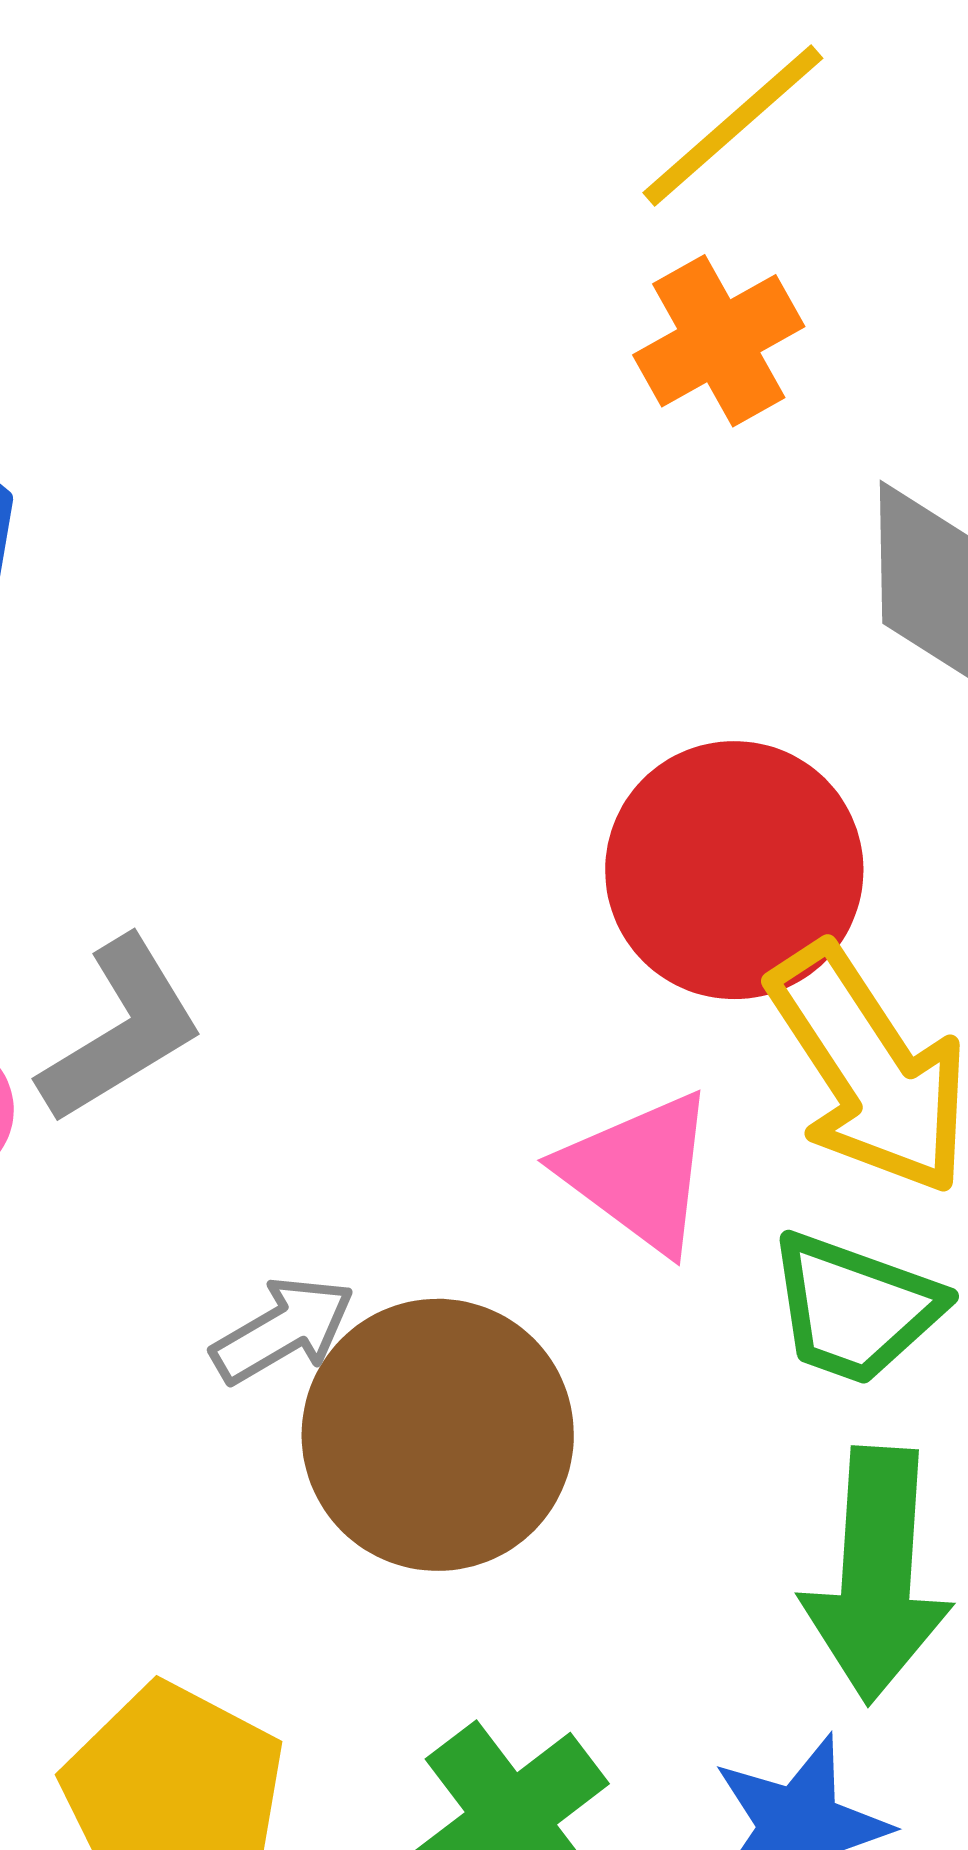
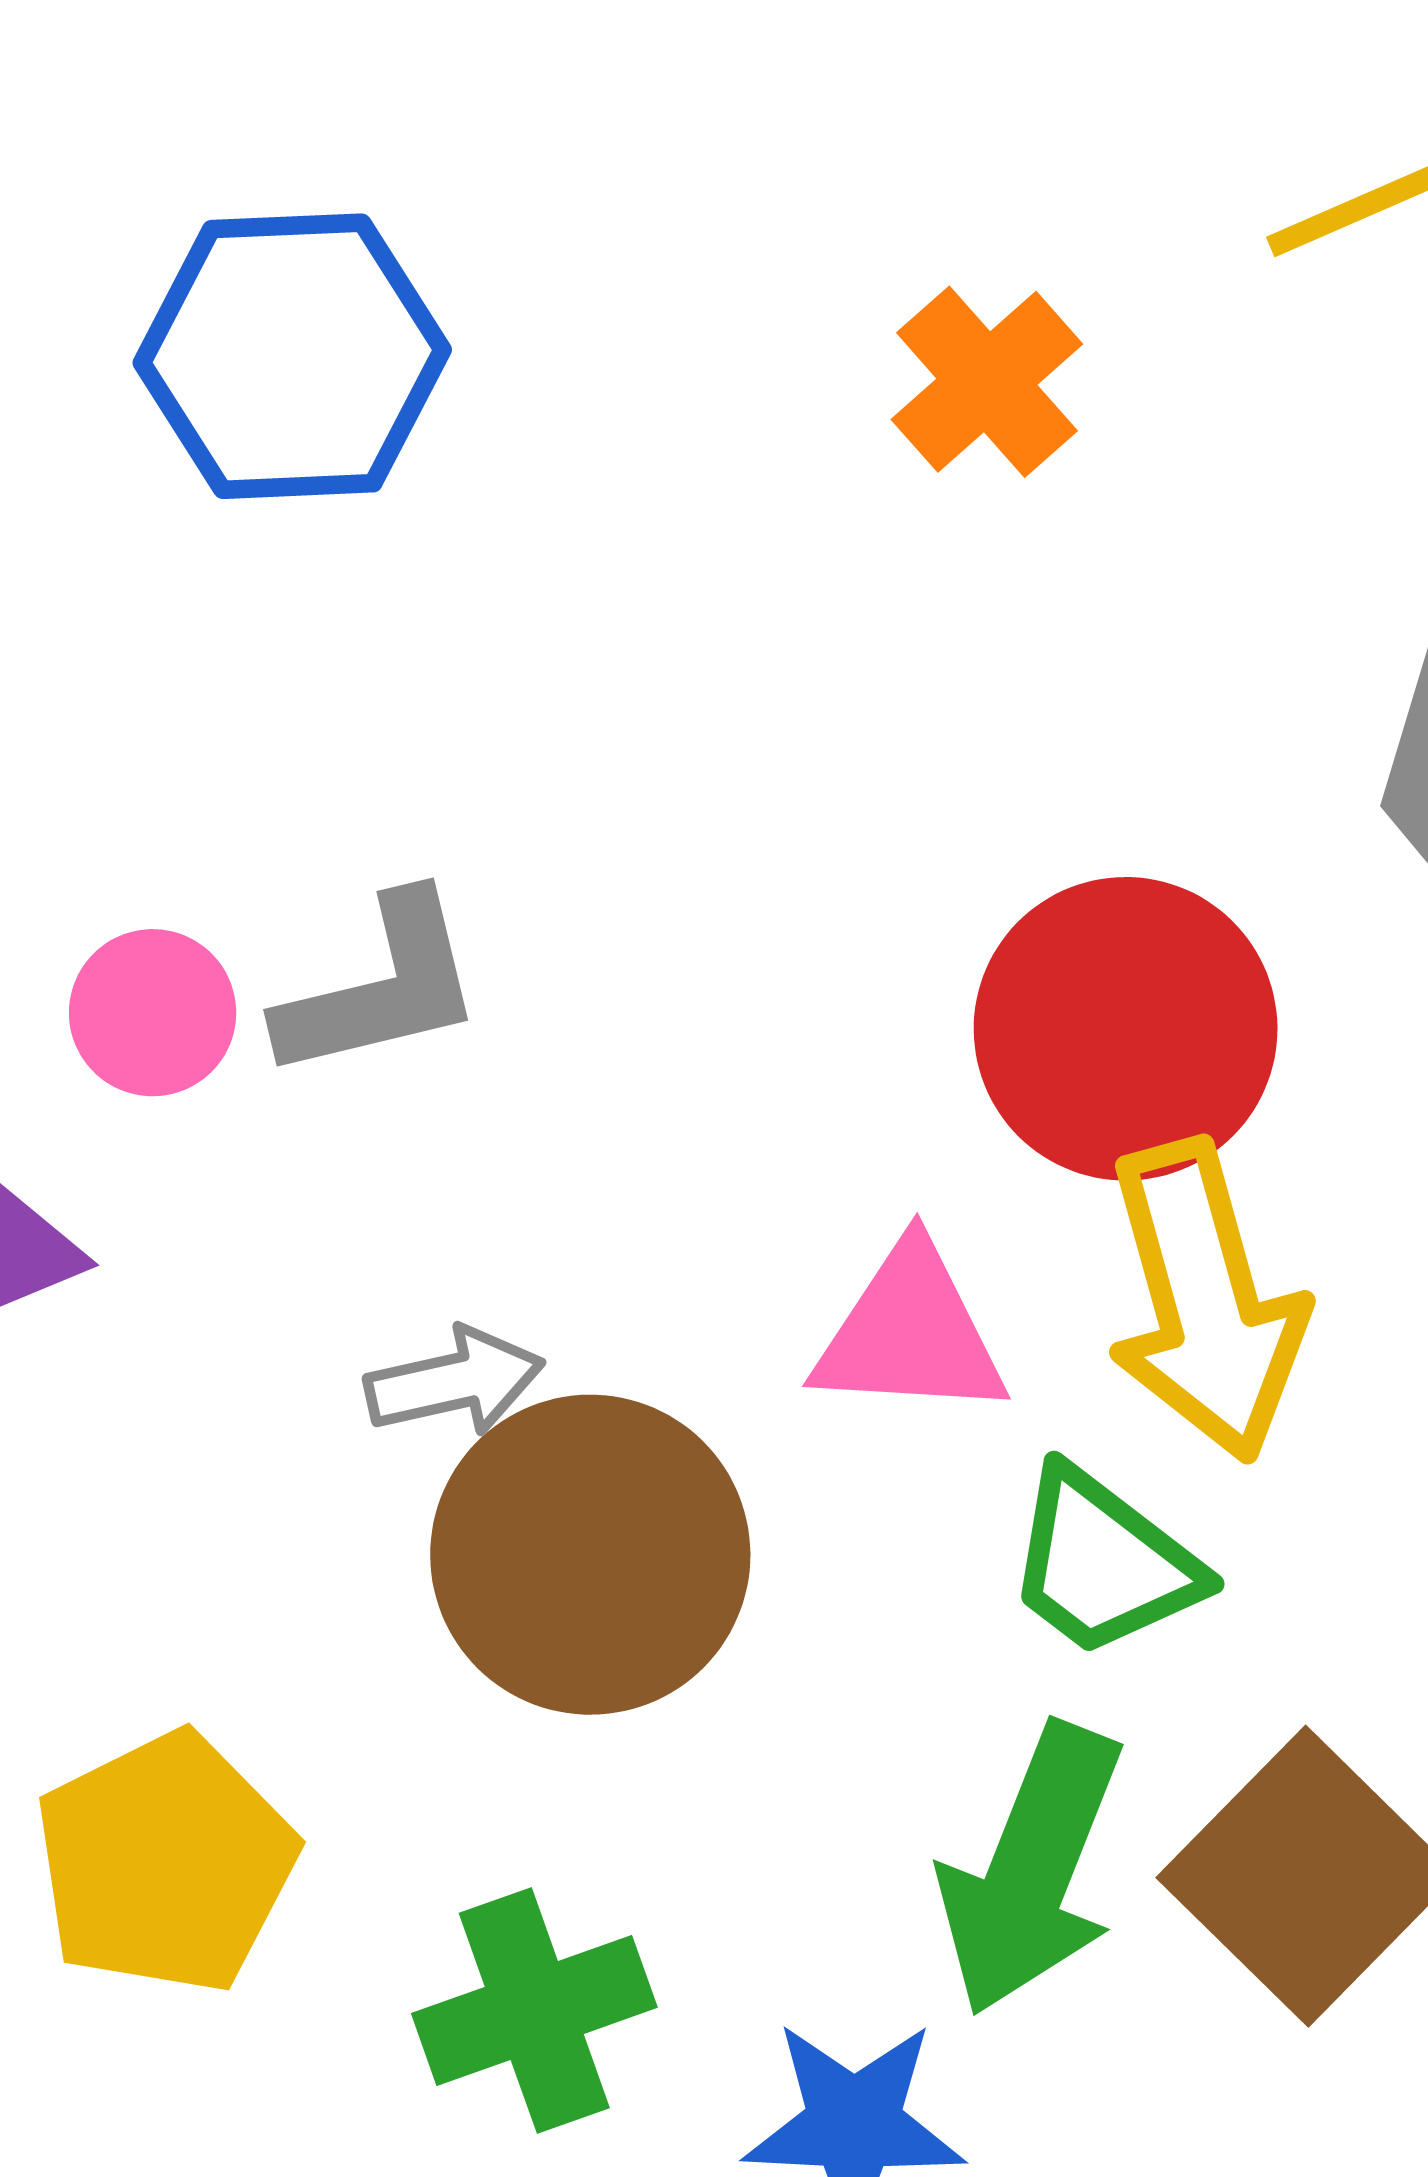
orange cross: (719, 341) -> (987, 382), moved, turned -30
pink triangle: (639, 1172) -> (910, 1333), turned -51

